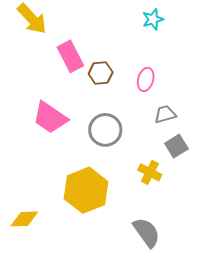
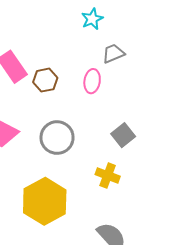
gray trapezoid: (165, 114) -> (113, 53), moved
gray square: (176, 146) -> (123, 135), moved

